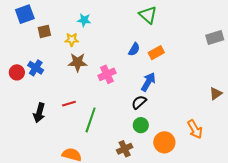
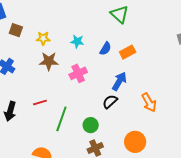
cyan star: (84, 20) -> (77, 41), moved
brown square: (44, 31) -> (16, 30), turned 32
green circle: (141, 125) -> (91, 125), moved
orange arrow: (195, 129) -> (149, 102), moved

